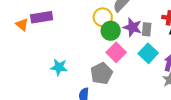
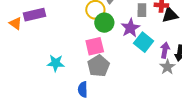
purple star: (132, 27) -> (130, 28), moved, turned 30
gray rectangle: (147, 29) -> (142, 10), moved
pink square: (116, 52) -> (95, 46), moved, turned 36

